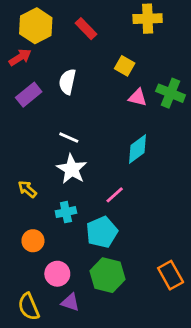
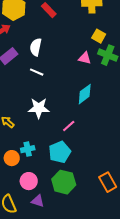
yellow square: (125, 66) -> (99, 36), moved
white line: (69, 138) -> (37, 72), moved
white star: (72, 169) -> (39, 108), turned -30
cyan cross: (66, 212) -> (28, 149), moved

